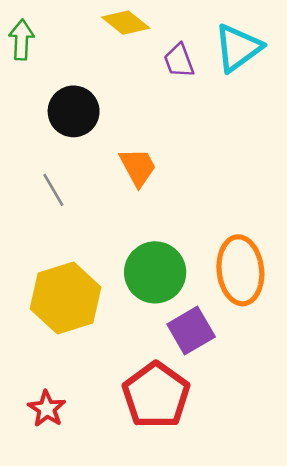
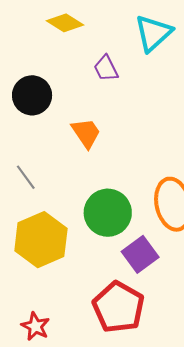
purple trapezoid: (179, 61) -> (106, 68), moved
gray line: (53, 190) -> (26, 177), moved

